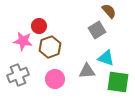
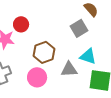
brown hexagon: (50, 47) -> (44, 52), moved

